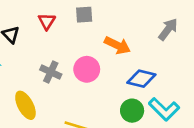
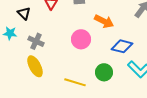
gray cross: (51, 72) -> (36, 41), moved
green circle: (132, 111) -> (104, 72), moved

